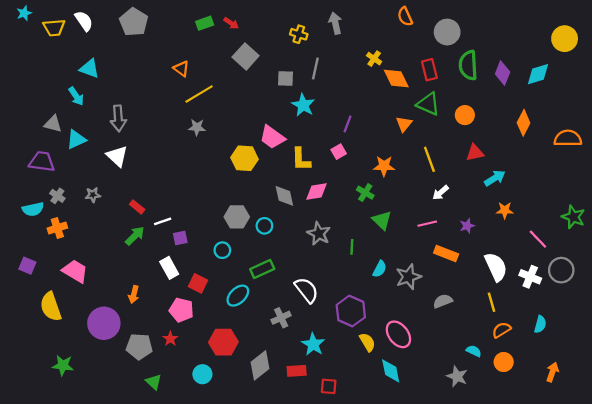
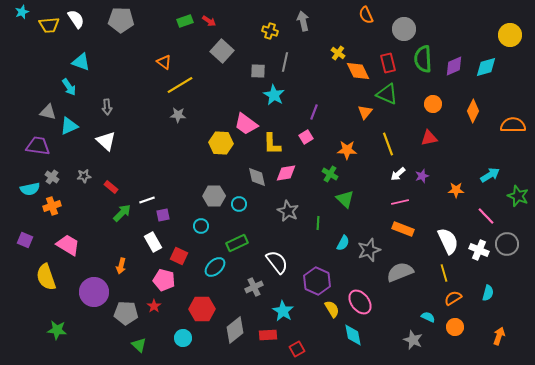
gray pentagon: (134, 22) -> (121, 20), turned -30
purple diamond: (503, 73) -> (454, 66), turned 45
orange circle: (465, 115) -> (433, 104), moved
gray arrow: (118, 118) -> (107, 107), size x0.7
cyan arrow: (495, 178) -> (490, 175), moved
red rectangle: (137, 207) -> (111, 187), moved
pink line: (427, 224) -> (400, 202), moved
purple star: (467, 226) -> (422, 176), moved
gray semicircle: (443, 301) -> (400, 272), size x1.5
red square: (329, 386) -> (297, 349), turned -35

